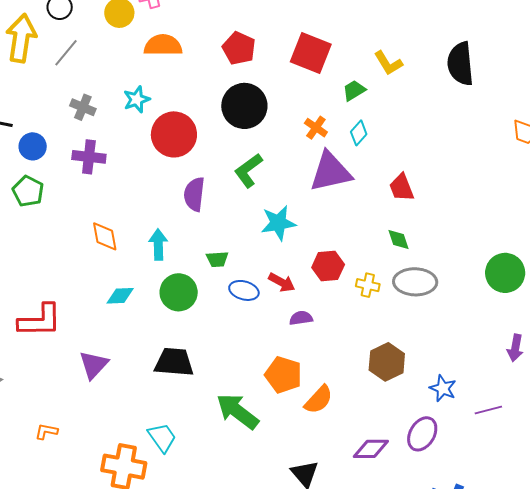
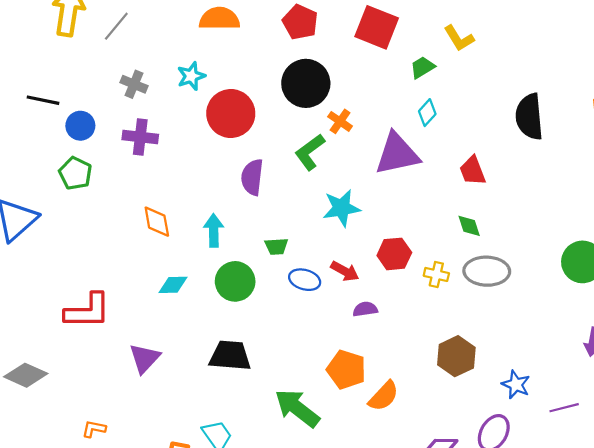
black semicircle: (460, 64) -> (529, 117), moved
orange cross: (316, 128) -> (340, 121), moved

